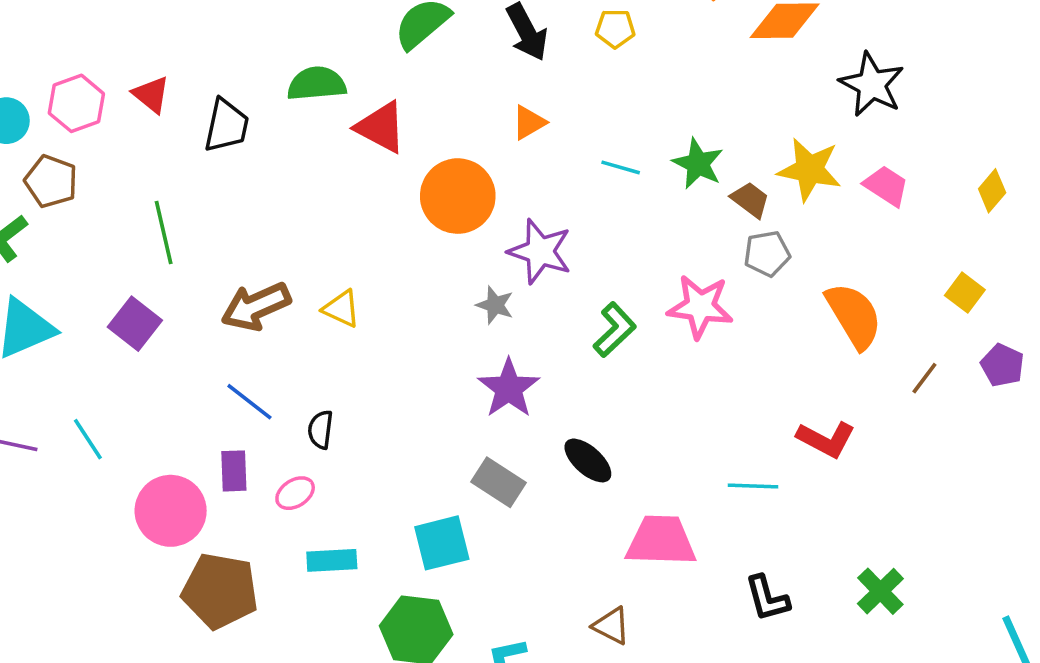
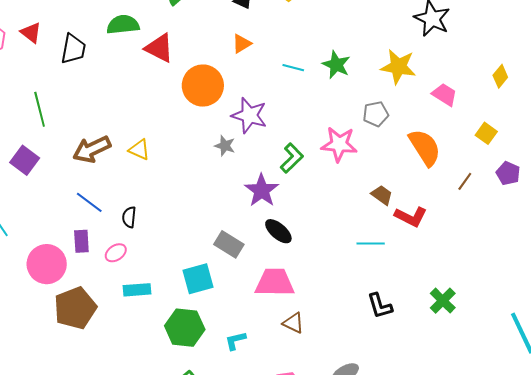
pink trapezoid: (886, 186) -> (444, 95), moved
brown trapezoid: (750, 200) -> (382, 195), moved
purple star: (509, 388) -> (262, 190), moved
pink trapezoid: (661, 541) -> (275, 282), moved
brown pentagon: (220, 591) -> (75, 308), turned -30

